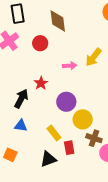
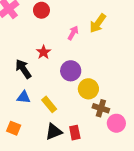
pink arrow: (70, 66) -> (73, 33), turned -56
black arrow: (21, 99) -> (23, 69), turned -60
yellow rectangle: (54, 133) -> (49, 104), moved
red rectangle: (69, 148) -> (75, 133), moved

